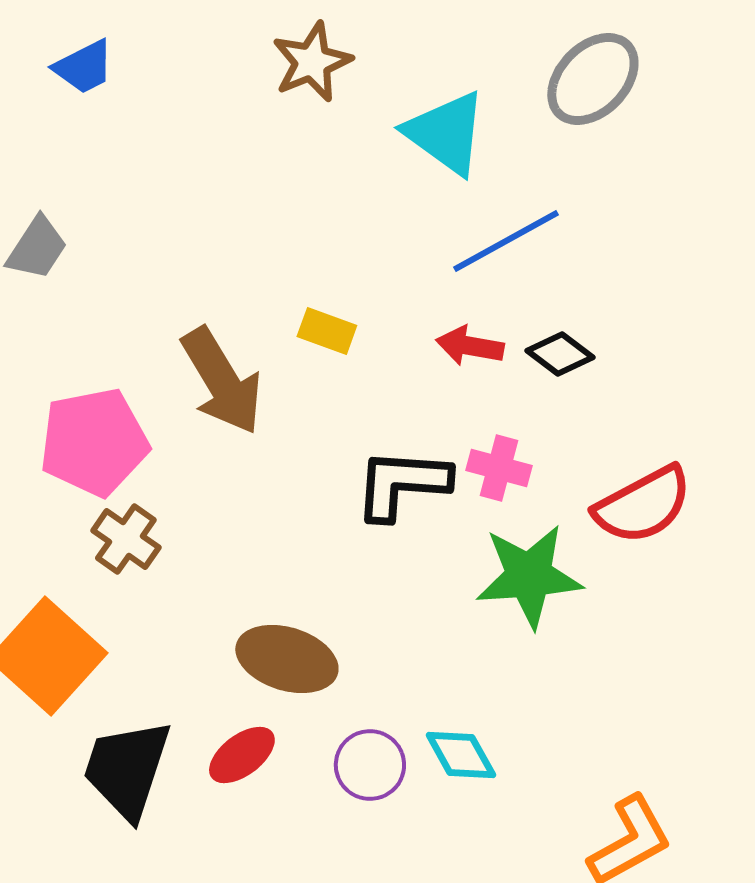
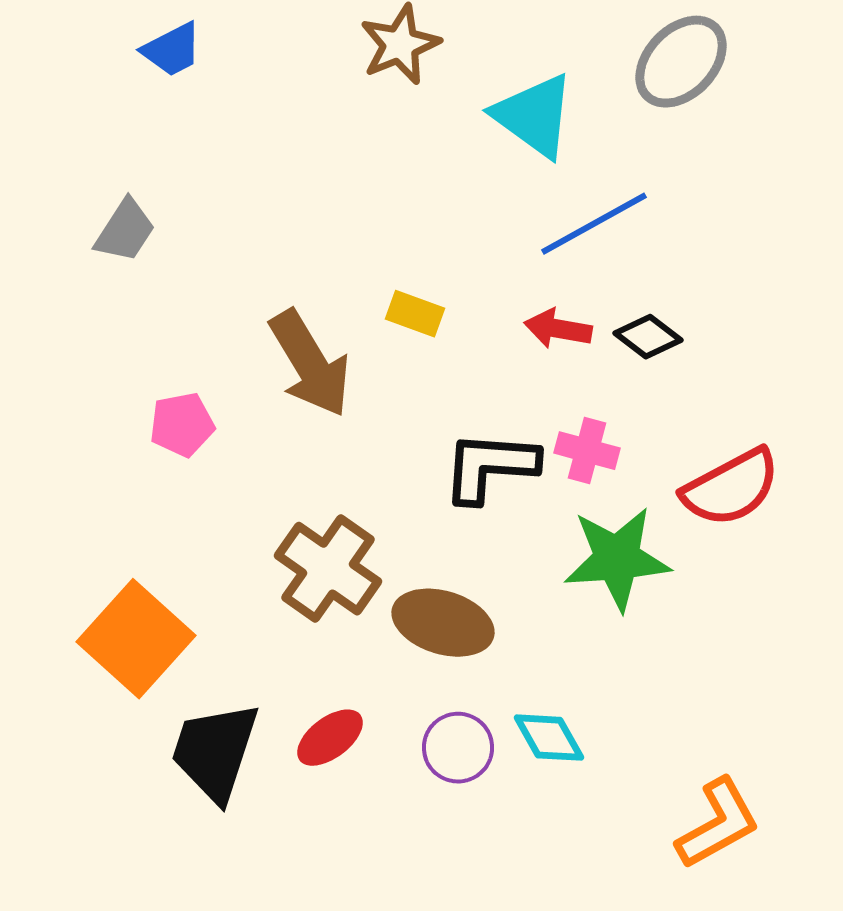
pink pentagon: (94, 442) -> (182, 425), size x0.6
brown cross: (126, 539) -> (328, 569), moved, size x1.5
brown ellipse: (287, 659) -> (443, 623), moved

